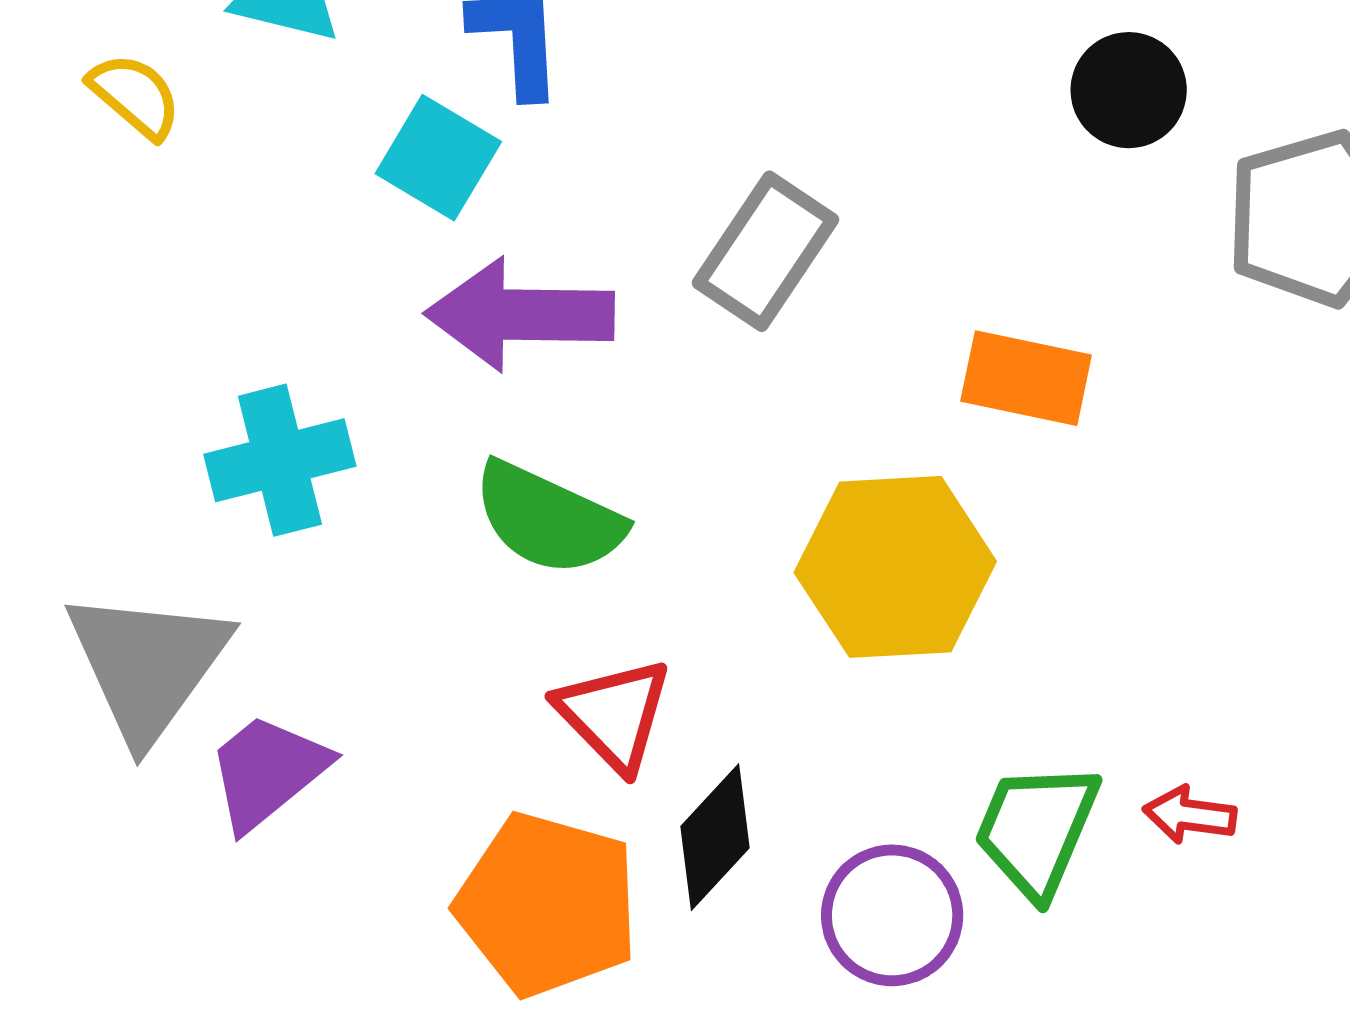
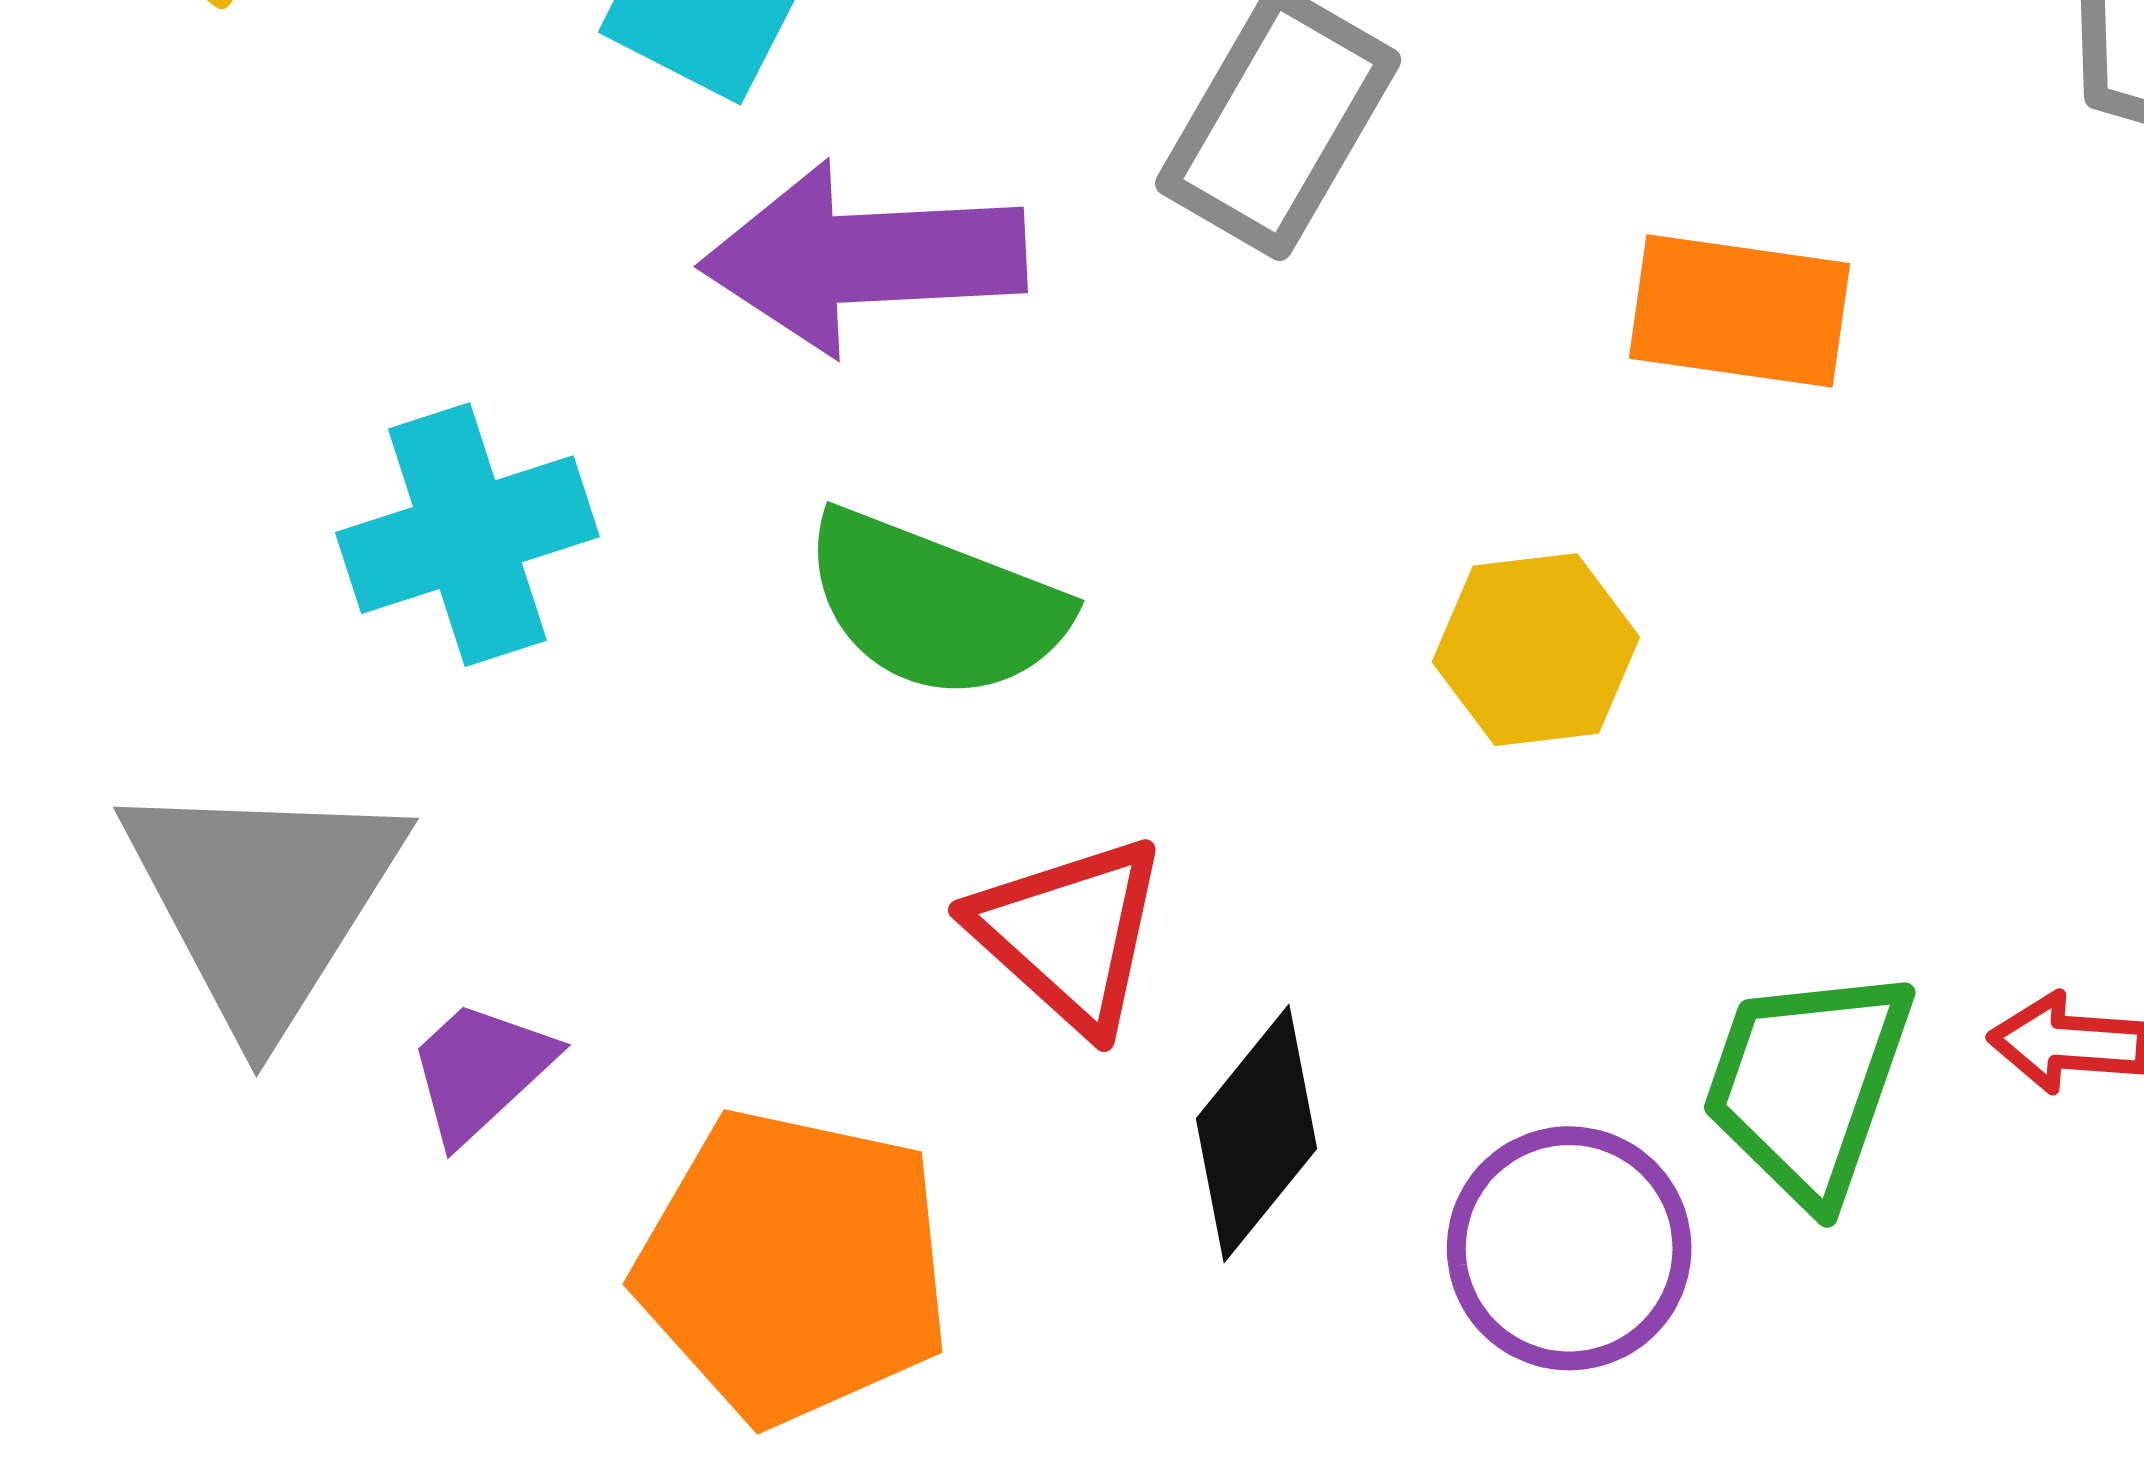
yellow hexagon: (895, 567) -> (1536, 650), size x0.6
purple trapezoid: (267, 772) -> (480, 1071), size x0.7
orange pentagon: (547, 905) -> (794, 1266), moved

